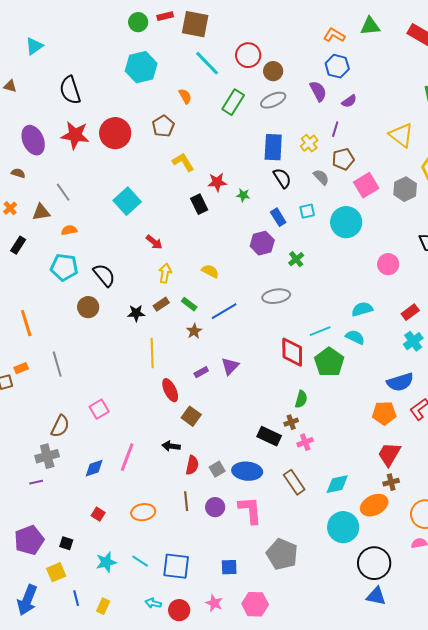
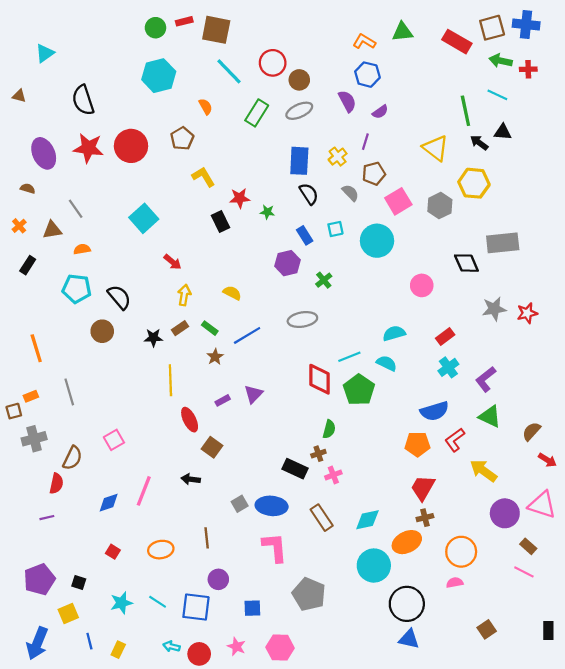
gray cross: (47, 456) -> (34, 439), moved
red semicircle: (192, 465) -> (56, 484), moved
purple circle: (215, 507) -> (218, 579), moved

